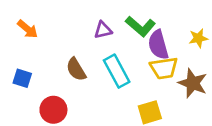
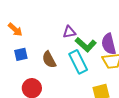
green L-shape: (140, 26) -> (86, 45), moved
blue square: (22, 78) -> (21, 54), moved, turned -32

